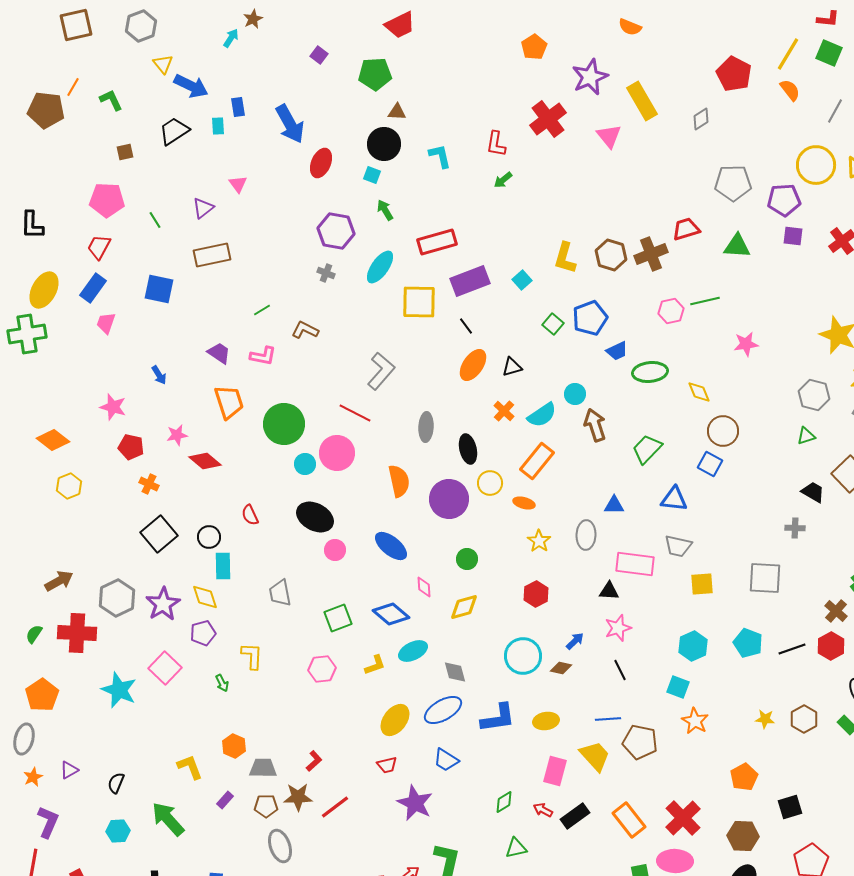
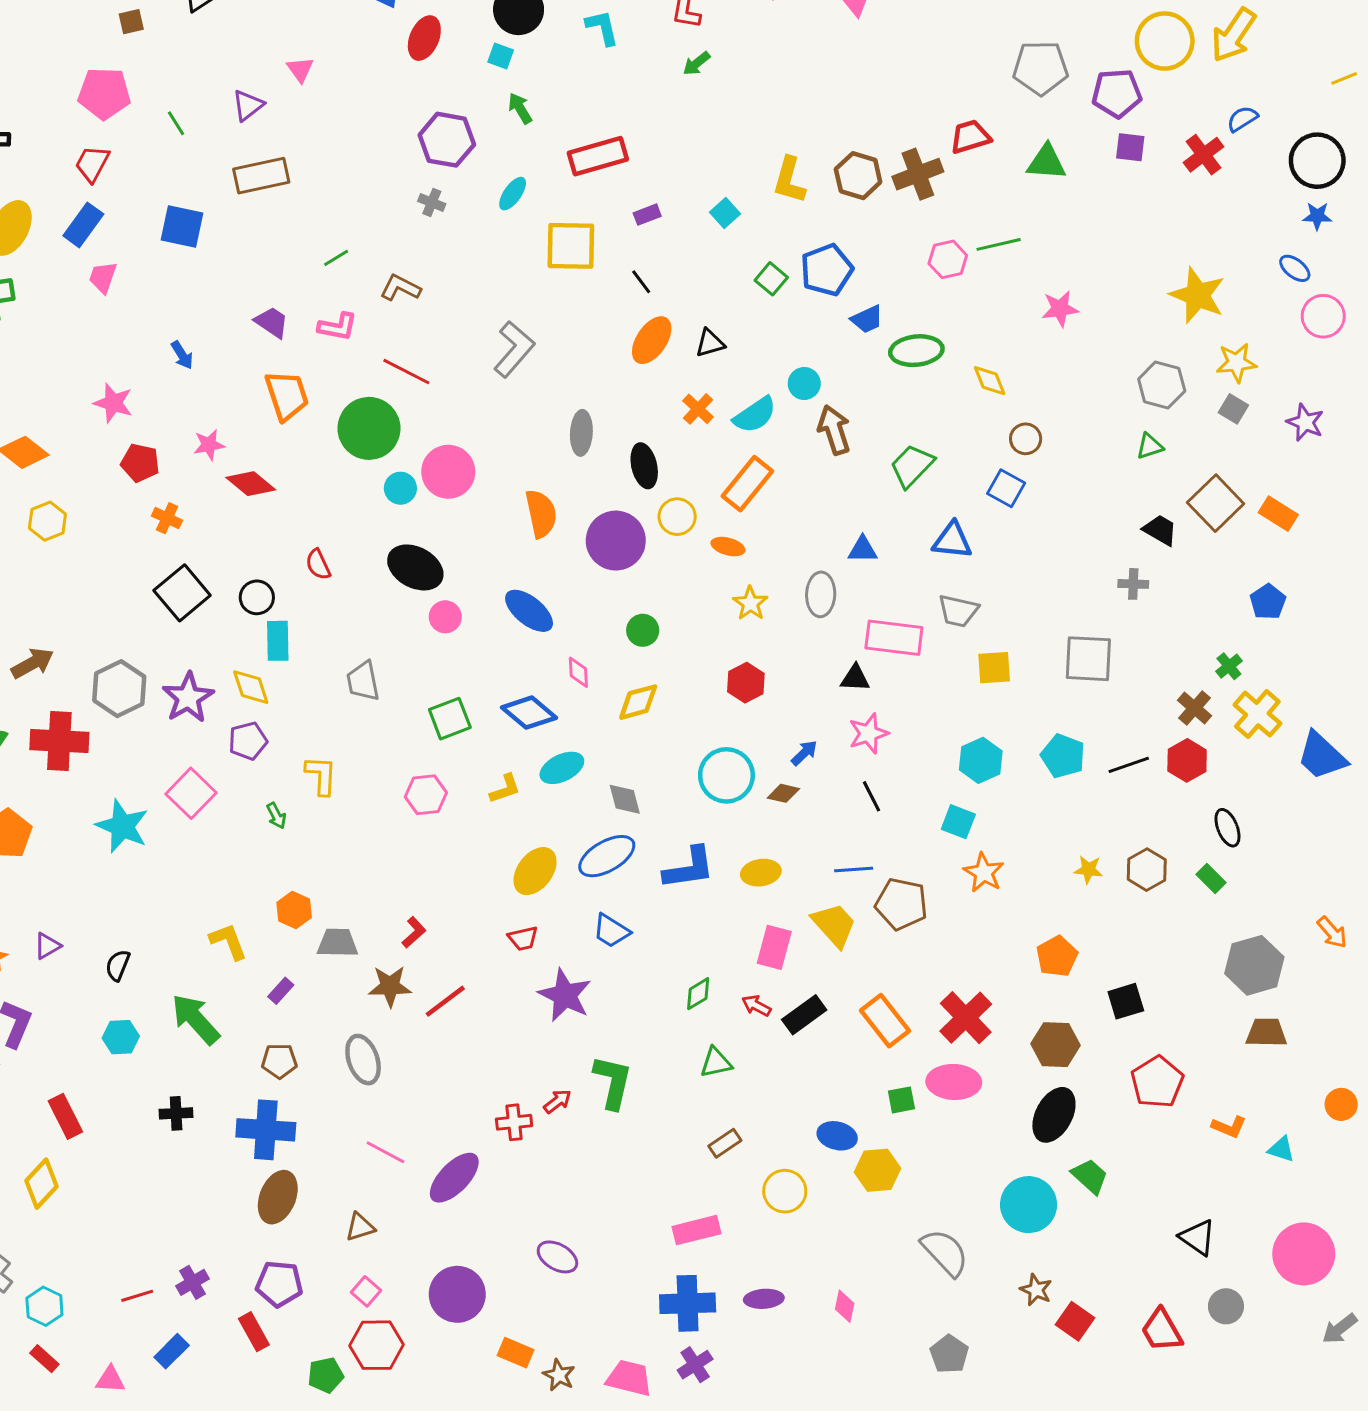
cyan ellipse: (380, 267) -> (513, 194), size x0.7
purple rectangle: (470, 281) -> (647, 215), size x0.5
red line: (355, 413) -> (406, 372), moved
brown circle: (723, 431) -> (1026, 439), size x0.7
brown pentagon: (266, 806) -> (279, 1061), moved

